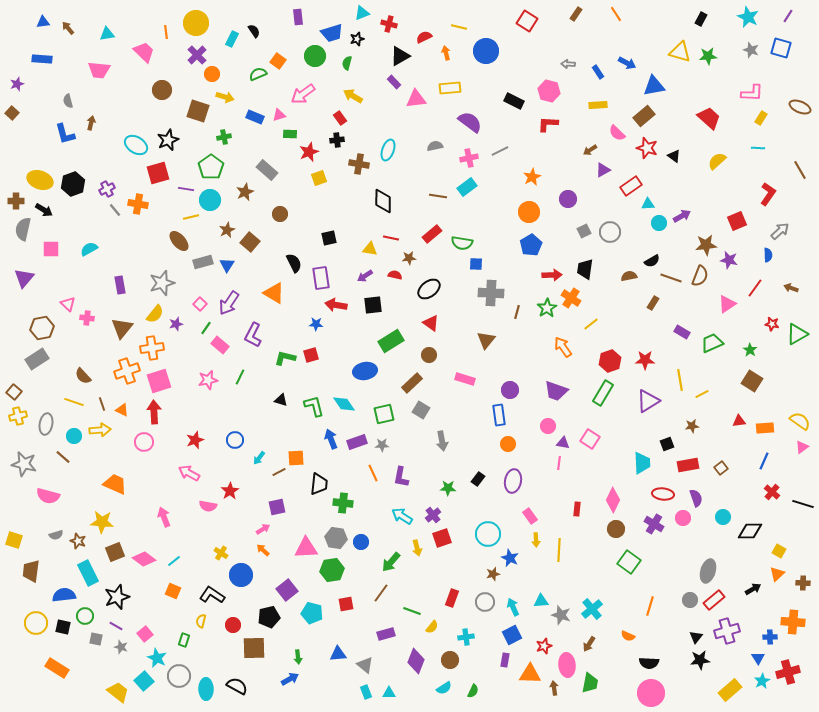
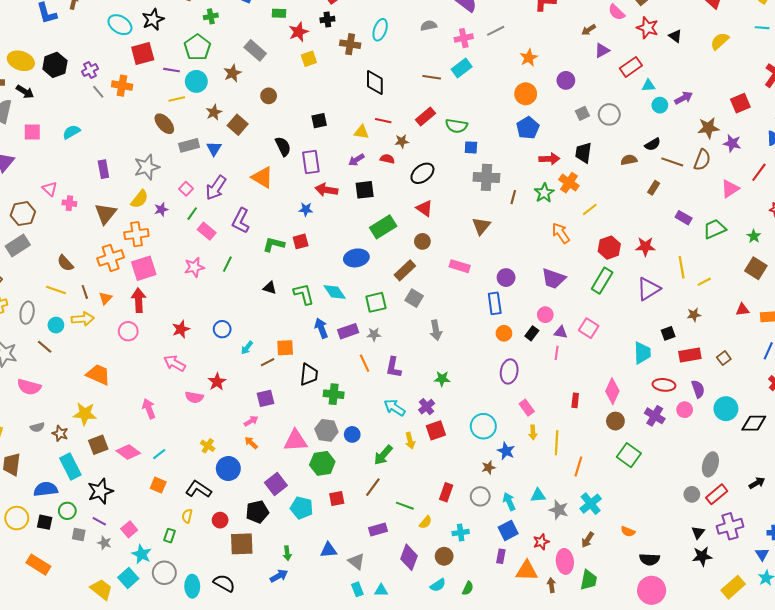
orange triangle: (122, 410) -> (105, 298), turned 48
black rectangle: (478, 479) -> (532, 333), moved
cyan circle: (723, 517) -> (726, 409), size x1.5
orange line: (650, 606) -> (578, 466), moved

